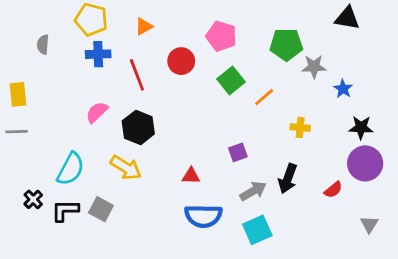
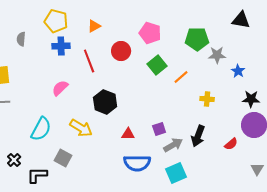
black hexagon: (138, 127) -> (105, 102), moved
purple square: (238, 152) -> (159, 129), moved
black cross: (33, 199) -> (14, 160), moved
black L-shape: (65, 210) -> (37, 175), moved

